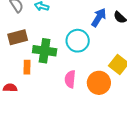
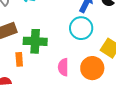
cyan circle: (78, 41) -> (81, 28), moved

